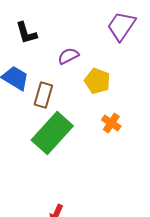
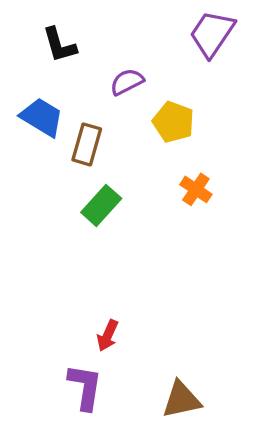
green rectangle: (52, 133) -> (101, 205), size x0.6

